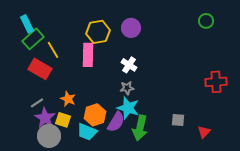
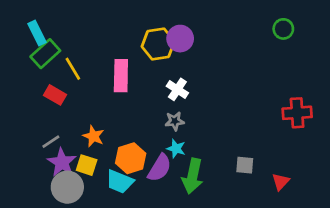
yellow hexagon: (98, 32) -> (158, 44), moved
red rectangle: (40, 69) -> (55, 95), size x0.7
cyan star: (128, 108) -> (176, 149), size x0.6

